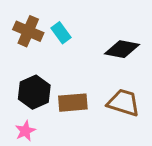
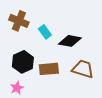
cyan rectangle: (61, 33) -> (45, 32), moved
black diamond: (122, 49) -> (70, 41), moved

